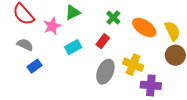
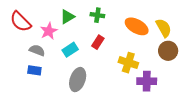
green cross: (113, 18) -> (97, 15), moved, turned -32
gray semicircle: (25, 45) -> (37, 50), moved
blue rectangle: (34, 66) -> (34, 70), turned 48
gray ellipse: (105, 72) -> (78, 80), moved

